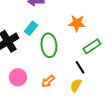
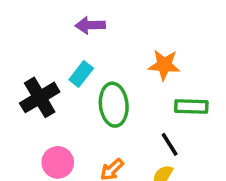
green rectangle: (92, 46) -> (191, 106), turned 36

